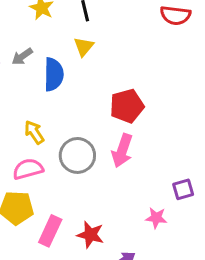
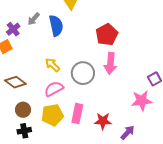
pink star: (156, 218) -> (142, 101), size x1.5
pink rectangle: (50, 231) -> (77, 114), moved

